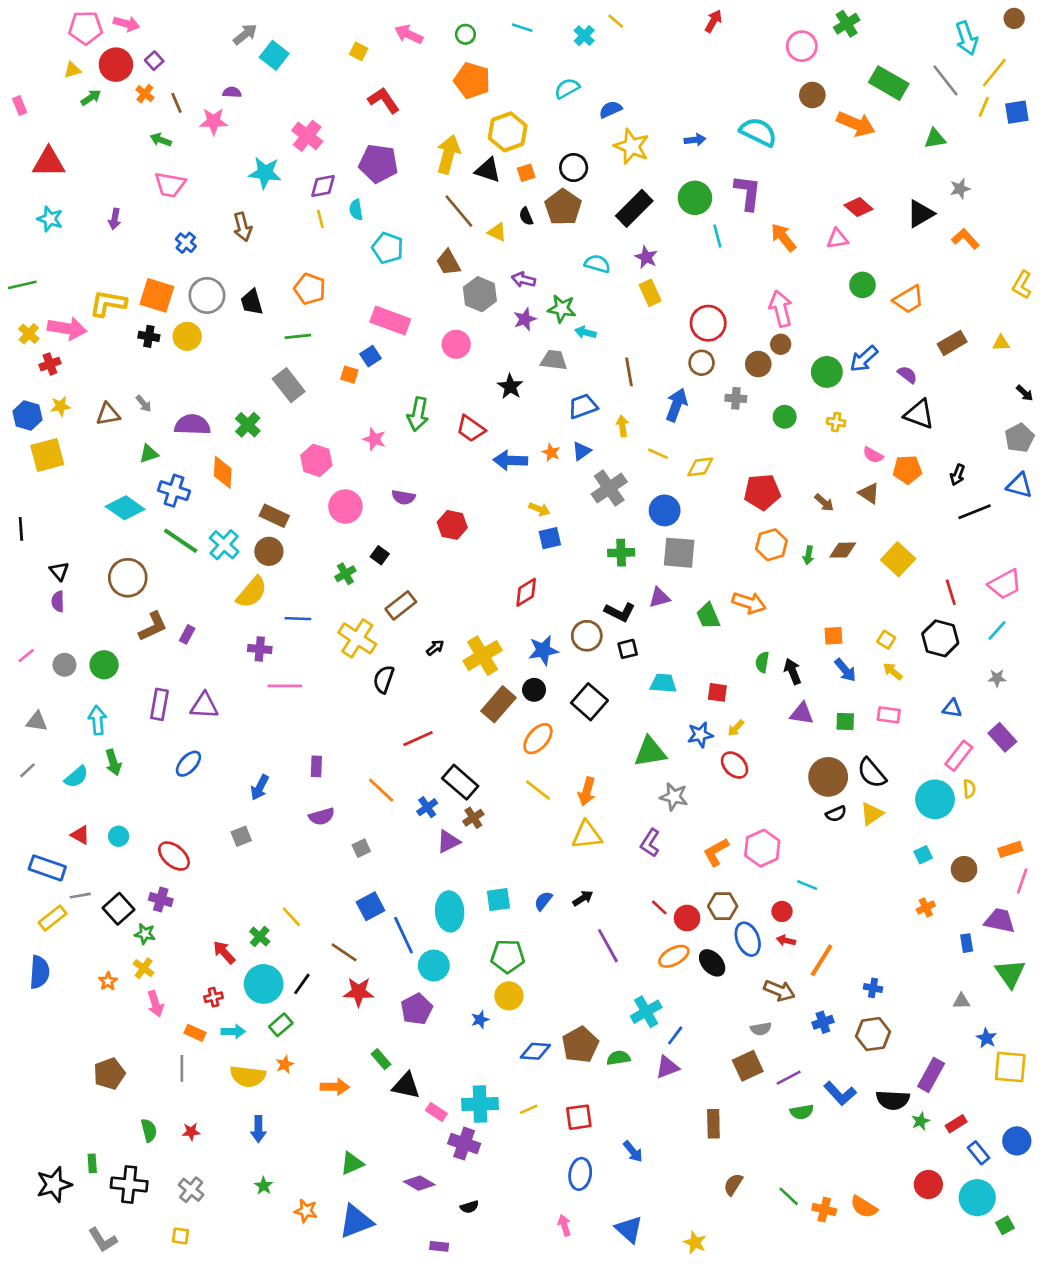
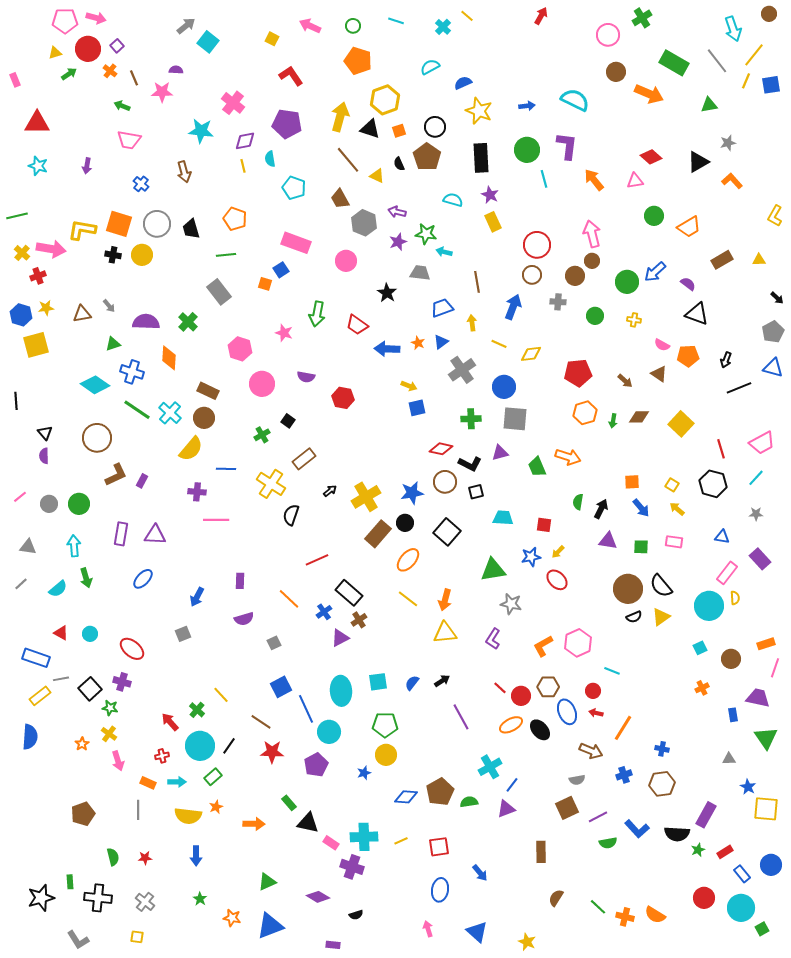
black rectangle: (634, 208) -> (481, 158), turned -48
red diamond: (526, 592) -> (441, 449), moved, turned 45
black arrow: (793, 671) -> (601, 509), turned 48

